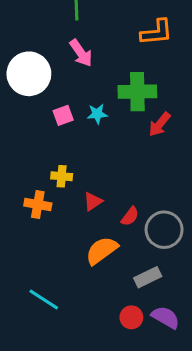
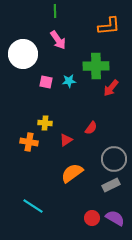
pink square: (63, 115) -> (46, 82), turned 32
red semicircle: (130, 216) -> (91, 128), moved
gray rectangle: (148, 277) -> (111, 185), moved

